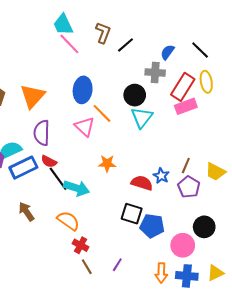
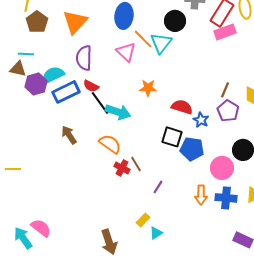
cyan triangle: (142, 118) -> (161, 43), moved
blue star: (161, 176) -> (201, 120), moved
brown line: (87, 267) -> (136, 164), moved

